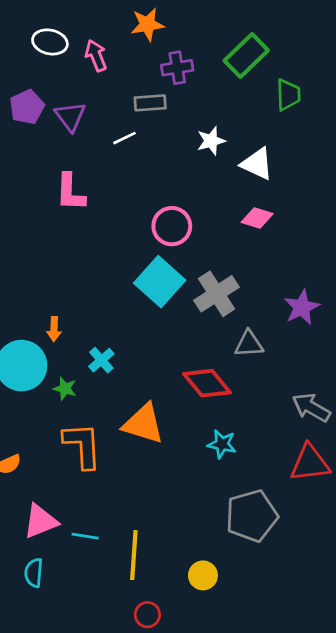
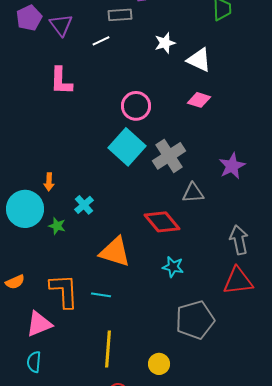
gray arrow: (311, 408) -> (239, 240), turned 48
orange L-shape: (82, 445) -> (64, 291), moved
cyan line: (85, 536) -> (101, 295), moved

